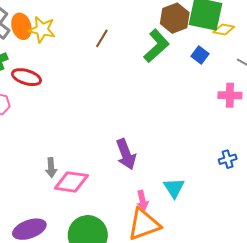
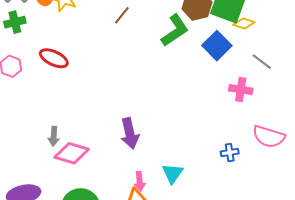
blue square: (200, 55) -> (217, 46), size x1.6
red ellipse: (26, 77) -> (54, 58), moved

